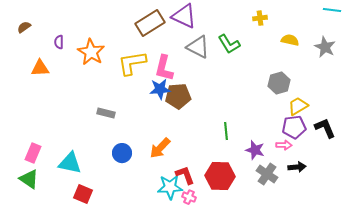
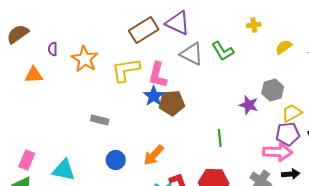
brown semicircle: (24, 27) -> (18, 34), size x1.6
yellow semicircle: (290, 40) -> (284, 47), turned -48
blue star: (160, 89) -> (154, 96), turned -30
pink arrow: (284, 145) -> (278, 152), size x1.8
purple star: (255, 150) -> (249, 105), moved

